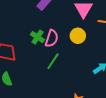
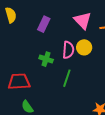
pink semicircle: (52, 38) -> (68, 50), moved

